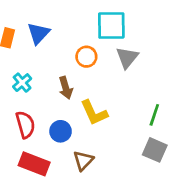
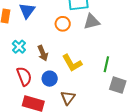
gray triangle: (127, 58) -> (92, 22), turned 42
brown arrow: (66, 88) -> (43, 53), moved
green line: (154, 115) -> (106, 64), moved

